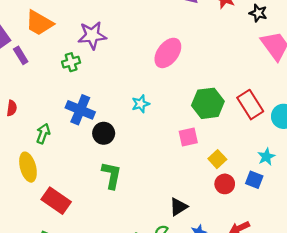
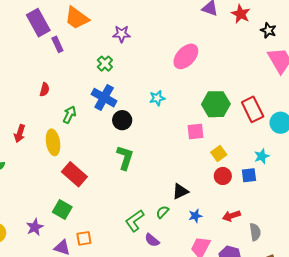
purple star: (92, 35) -> (122, 34), size x0.7
green cross: (71, 62) -> (105, 64), moved, turned -35
blue square: (254, 180) -> (249, 175), turned -35

